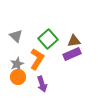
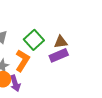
purple arrow: (42, 84) -> (15, 83), moved

